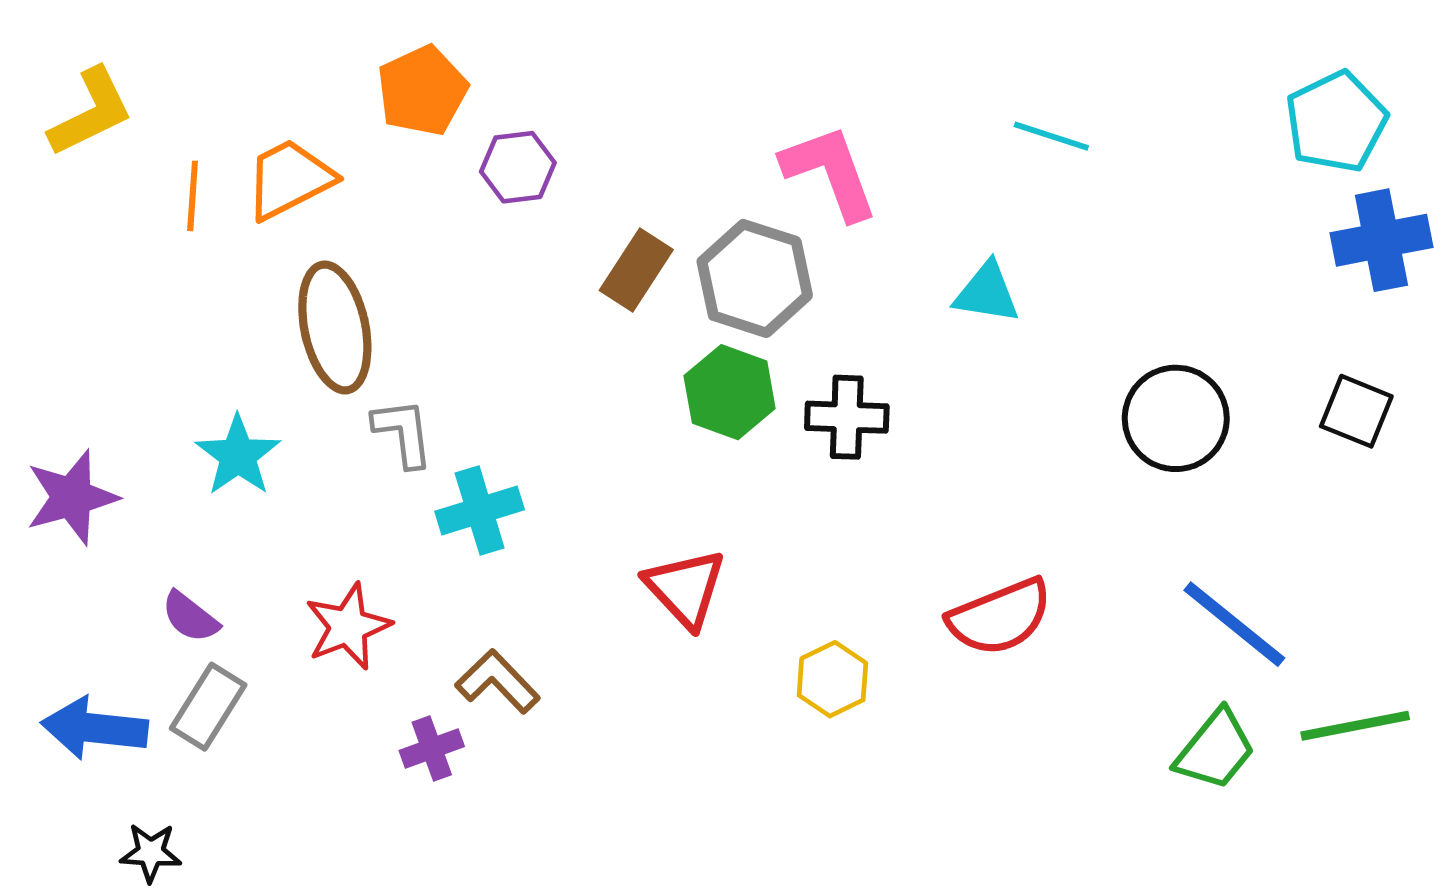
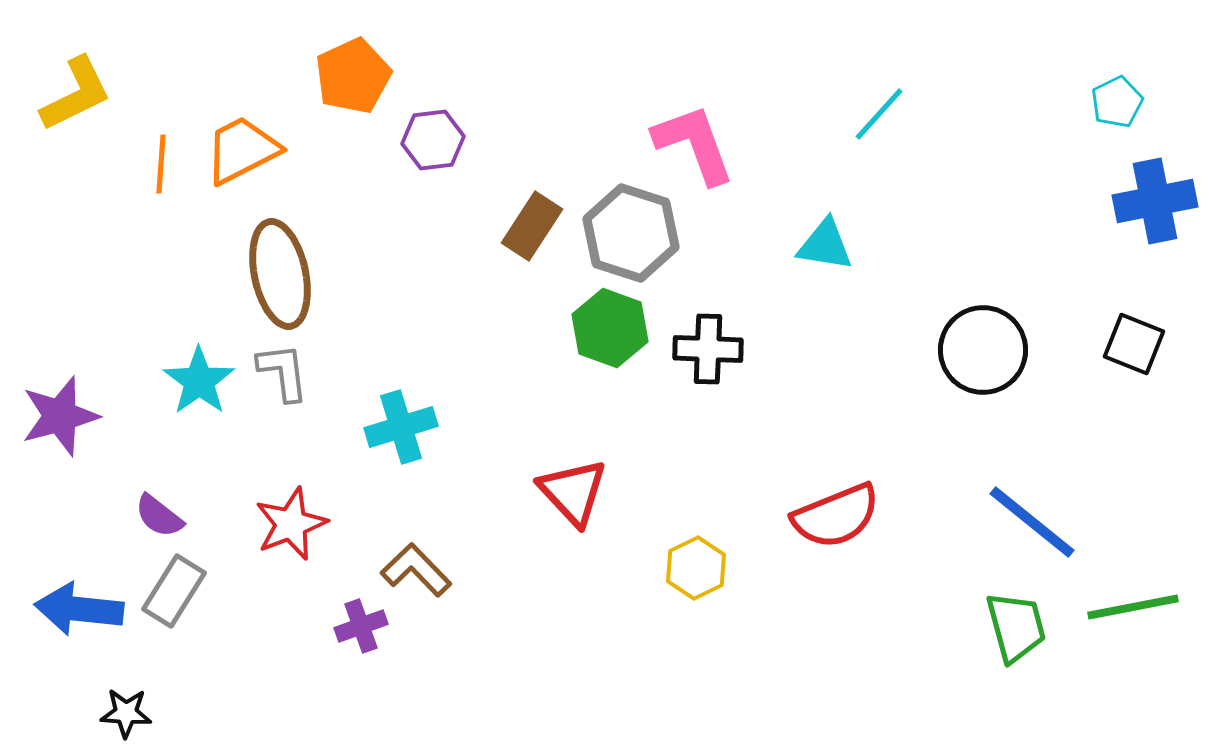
cyan pentagon: (1336, 122) -> (1117, 102), size x0.6
cyan line: (1051, 136) -> (879, 114), turned -66
gray L-shape: (403, 433) -> (283, 372), moved
green trapezoid: (1215, 750) -> (1016, 627), turned -54

